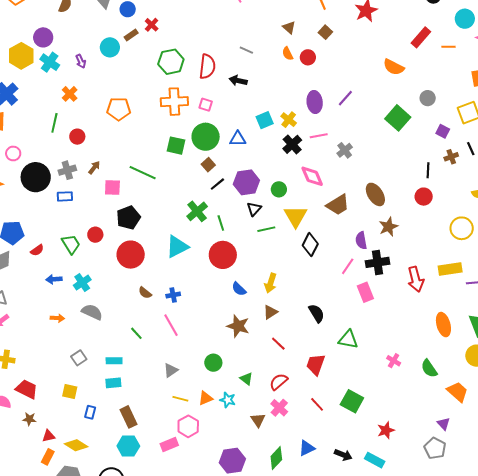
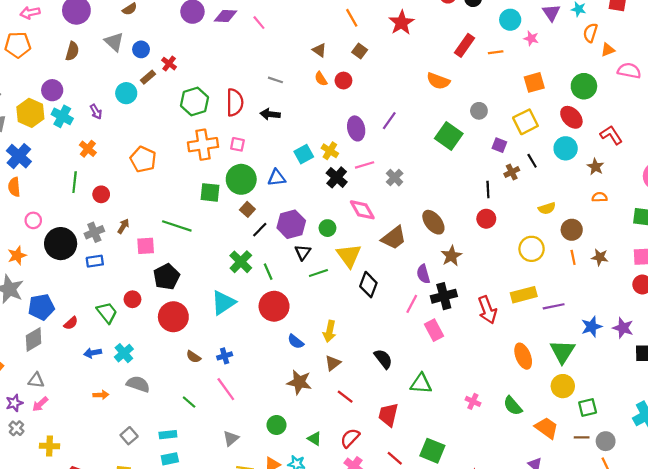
orange pentagon: (119, 109) -> (143, 159), turned 30

